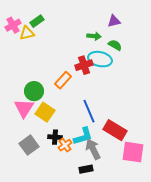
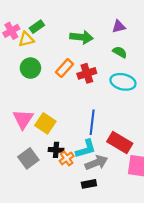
green arrow: (94, 36) -> (82, 37), moved, size x1.5
cyan ellipse: (100, 59) -> (123, 82), moved
orange rectangle: (63, 80) -> (64, 68), moved
green circle: (34, 91) -> (30, 68), moved
blue line: (89, 111) -> (92, 122), turned 30
gray arrow: (93, 149) -> (96, 163), turned 95

